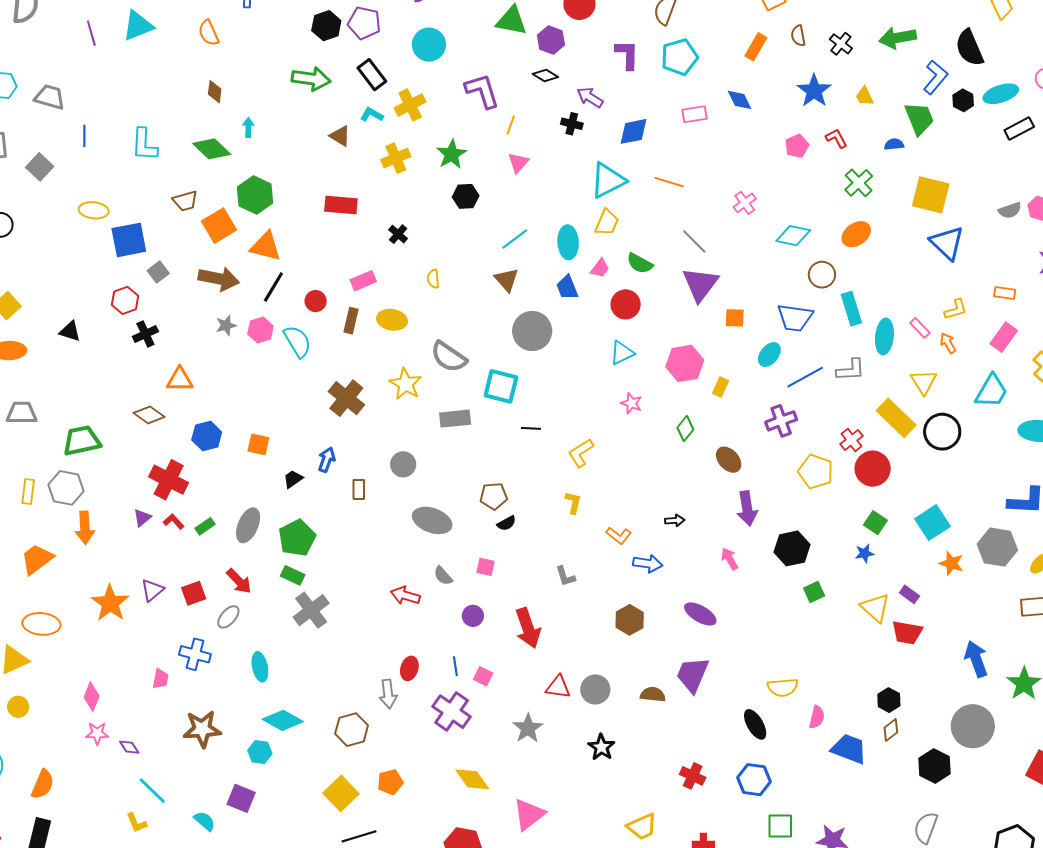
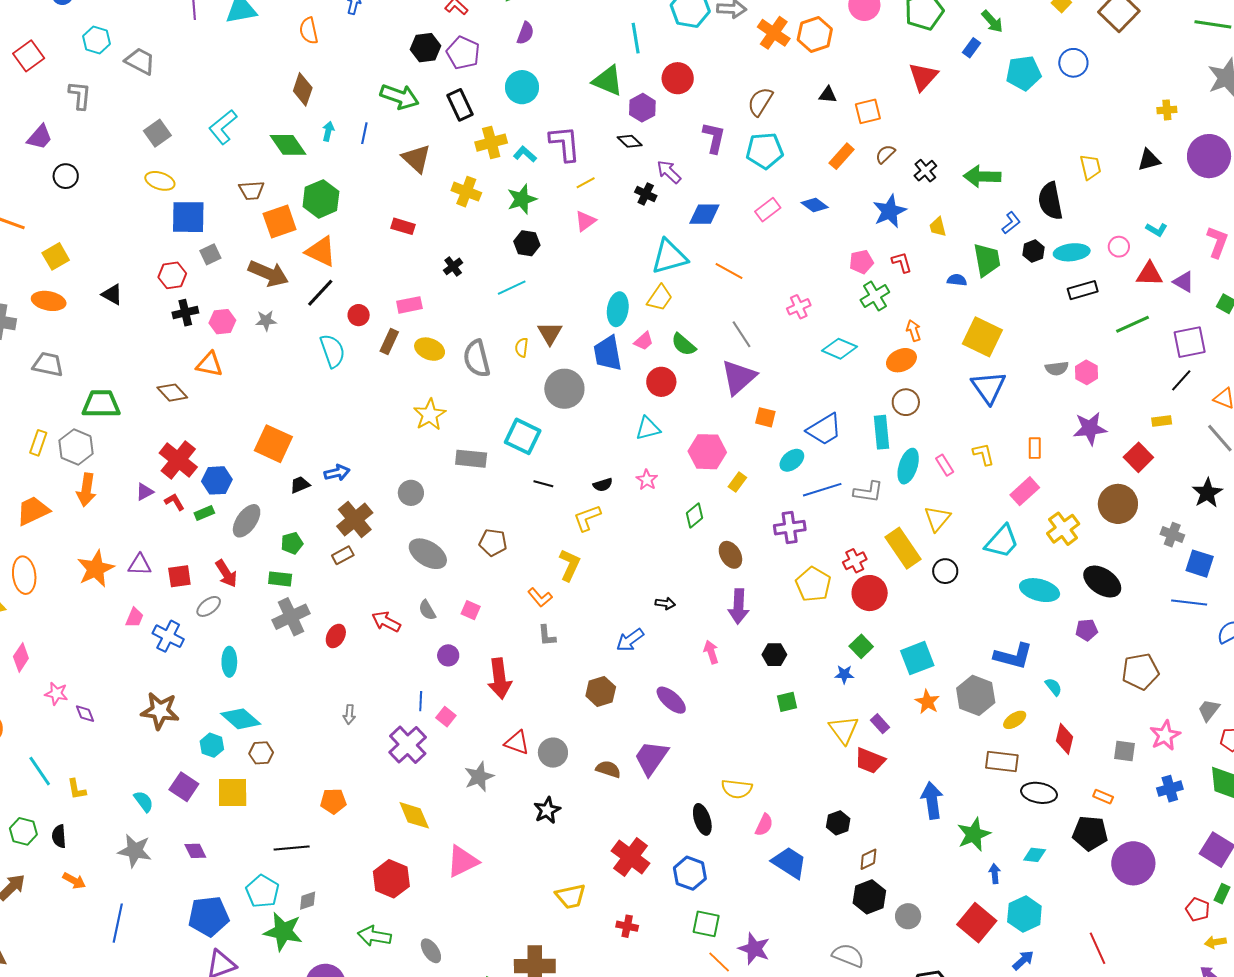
brown semicircle: (798, 36) -> (885, 154), turned 45
blue L-shape: (935, 77) -> (1011, 223), size x0.7
brown diamond: (215, 92) -> (303, 89), size x1.4
blue diamond: (740, 100) -> (815, 205), turned -40
pink rectangle: (694, 114) -> (768, 210), turned -40
cyan L-shape: (372, 115) -> (525, 154), moved
yellow line: (511, 125) -> (586, 183), turned 30
blue line: (84, 136) -> (364, 133), moved
brown triangle: (340, 136) -> (416, 158), size x1.4
cyan L-shape: (144, 145) -> (223, 127), turned 36
yellow cross: (396, 158) -> (466, 192), turned 32
gray square: (40, 167) -> (157, 133), moved
green cross: (859, 183) -> (875, 296), moved
red rectangle: (341, 205) -> (403, 226), size x0.7
cyan line: (515, 239) -> (512, 288), moved
brown circle: (822, 275) -> (906, 402), moved
yellow semicircle: (433, 279) -> (522, 348), moved
blue trapezoid: (567, 287) -> (608, 353), size x1.4
orange rectangle: (1005, 293) -> (1035, 448), turned 70
yellow L-shape: (956, 309) -> (983, 454), turned -100
blue trapezoid: (795, 318) -> (824, 429), turned -51
pink hexagon: (260, 330) -> (222, 322), moved
orange arrow: (948, 343) -> (914, 331), moved
gray semicircle: (449, 357) -> (477, 359), moved, turned 30
brown cross: (346, 398) -> (355, 519), moved
black circle: (942, 432) -> (945, 571), size x0.7
blue hexagon: (207, 436) -> (217, 480), moved
orange square: (258, 444) -> (273, 444), size x1.6
blue arrow: (327, 460) -> (337, 473), turned 45
brown rectangle: (359, 489) -> (343, 555), moved, turned 50
yellow L-shape: (573, 503) -> (570, 565), size x1.4
black semicircle: (507, 523) -> (603, 485), moved
orange L-shape: (619, 535) -> (540, 597), moved
green pentagon: (297, 538) -> (292, 543), size x0.6
black hexagon: (792, 548) -> (774, 655), size x0.7
blue arrow: (648, 564) -> (630, 640), turned 124
green rectangle: (293, 575) -> (280, 579), turned -30
purple triangle: (152, 590) -> (140, 565), turned 30
orange ellipse: (41, 624) -> (24, 575), turned 66
red ellipse: (409, 668) -> (336, 636), moved
pink trapezoid: (161, 679) -> (134, 617), moved
gray arrow: (388, 694) -> (349, 715), size x0.7
pink diamond: (92, 697) -> (21, 657), moved
gray circle: (973, 726) -> (908, 916), moved, size x0.6
brown hexagon: (352, 730) -> (261, 753), moved, size x0.7
brown diamond: (891, 730) -> (868, 859), moved
red cross: (693, 776) -> (631, 857), size x1.5
cyan line: (152, 791) -> (40, 771), moved
yellow square: (341, 793) -> (233, 792), moved, turned 32
gray semicircle: (926, 828) -> (848, 955), turned 80

